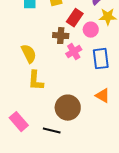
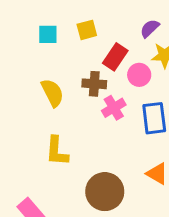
yellow semicircle: (29, 54) -> (52, 93), moved

